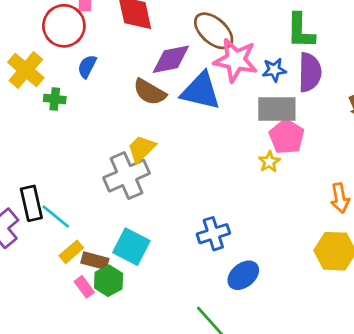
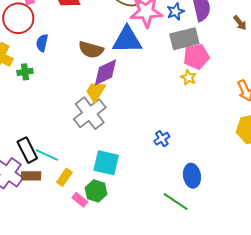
purple diamond: (171, 59) -> (105, 72), moved
pink pentagon: (287, 137) -> (196, 57), turned -30
blue cross: (213, 234) -> (162, 139), size x0.7
brown rectangle: (95, 261) -> (31, 176), moved
blue ellipse: (243, 275) -> (192, 176), moved, turned -45

